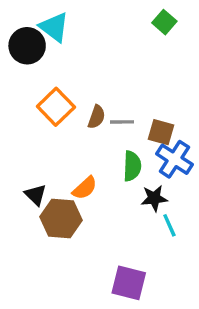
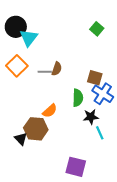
green square: (164, 22) -> (97, 29), moved
cyan triangle: (54, 27) -> (29, 38), moved, turned 30
orange square: (56, 107) -> (17, 66), moved
gray line: (122, 122) -> (45, 72), moved
black triangle: (36, 195) -> (21, 139), moved

